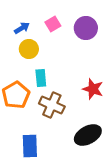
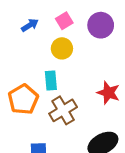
yellow circle: (29, 49) -> (62, 48), moved
brown cross: (52, 105) -> (63, 110), turned 35

